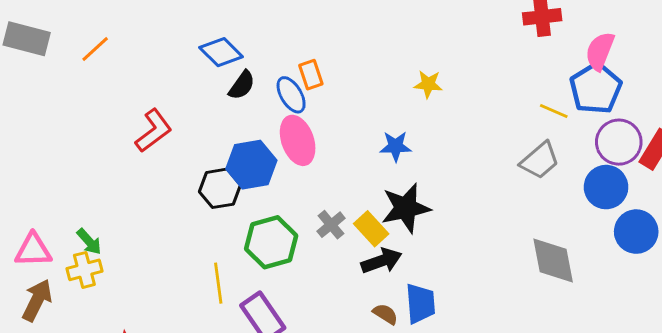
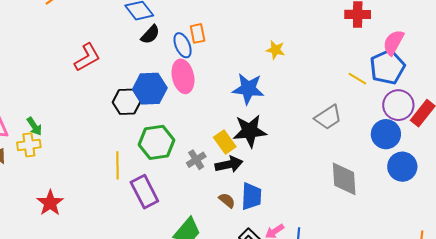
blue star: (396, 146) -> (248, 89), size x1.5
gray trapezoid: (540, 160) -> (328, 117), moved
gray cross: (331, 225) -> (196, 160), moved

